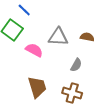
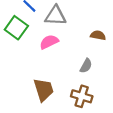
gray triangle: (58, 37) -> (56, 16), moved
pink semicircle: (34, 50) -> (49, 42), moved, turned -54

